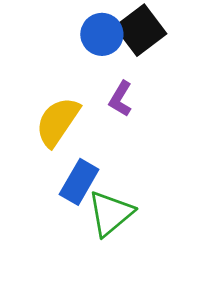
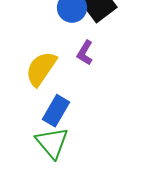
green triangle: (111, 213) -> (52, 143), moved, turned -30

